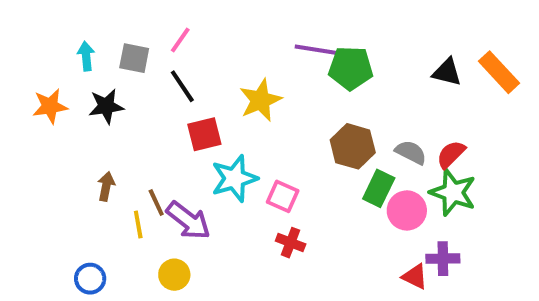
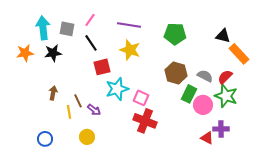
purple line: (319, 50) -> (129, 25), moved
cyan arrow: (86, 56) -> (43, 28), size x1.6
orange rectangle: (499, 72) -> (239, 54), moved
yellow star: (260, 100) -> (130, 50), turned -30
purple arrow: (188, 220) -> (94, 110), size x0.6
red cross: (291, 243) -> (145, 121), size x1.6

